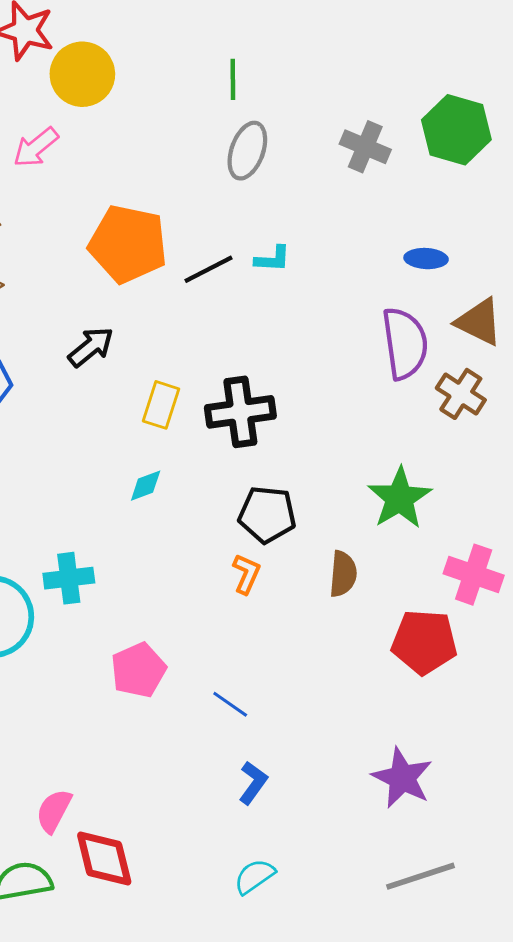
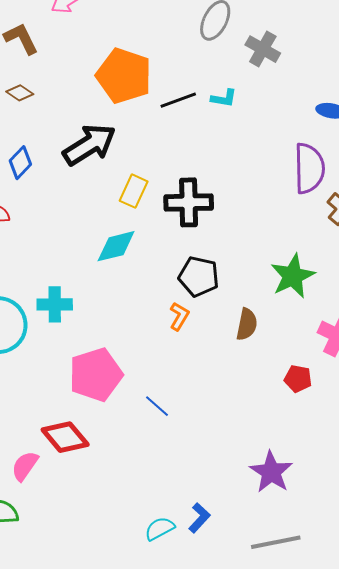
gray cross: (365, 147) -> (263, 49), moved
black arrow: (91, 347) -> (89, 145), size x1.6
cyan diamond: (146, 486) -> (116, 246), size x1.6
red pentagon: (424, 642) -> (298, 379), size x0.6
pink pentagon: (138, 670) -> (96, 375), size x1.4
blue L-shape: (253, 783) -> (199, 518), moved
red diamond: (104, 858) -> (65, 437), moved, turned -33

